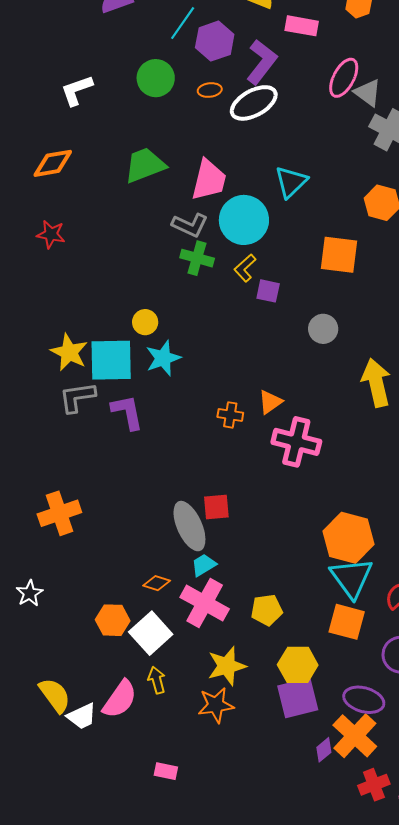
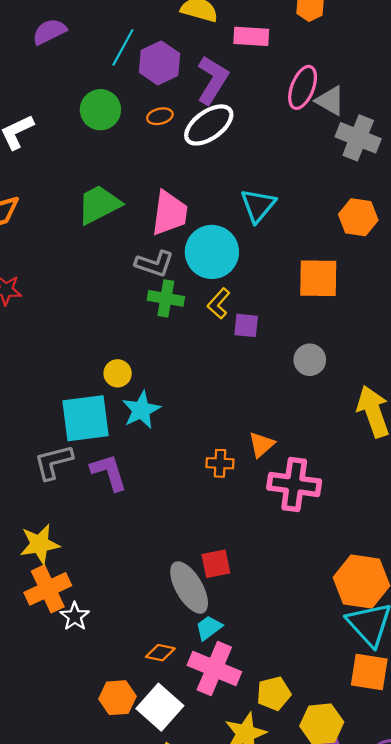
yellow star: (69, 352) -> (40, 544), moved, turned -30
white star: (30, 593) -> (75, 616), moved
yellow pentagon: (267, 610) -> (274, 693), moved

